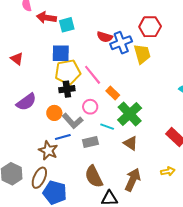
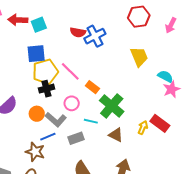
red hexagon: (150, 27) -> (139, 17), moved
yellow trapezoid: (142, 54) -> (139, 57), moved
yellow arrow: (168, 171) -> (143, 128), moved, turned -48

